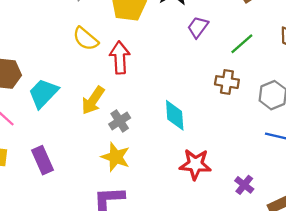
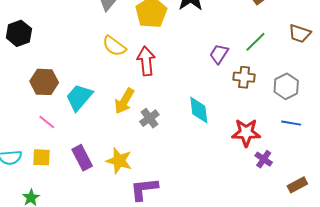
purple trapezoid: (198, 27) -> (219, 54), moved
yellow star: (116, 157) -> (119, 161), moved
red star: (195, 164) -> (246, 133), moved
purple cross: (244, 185) -> (264, 159), moved

